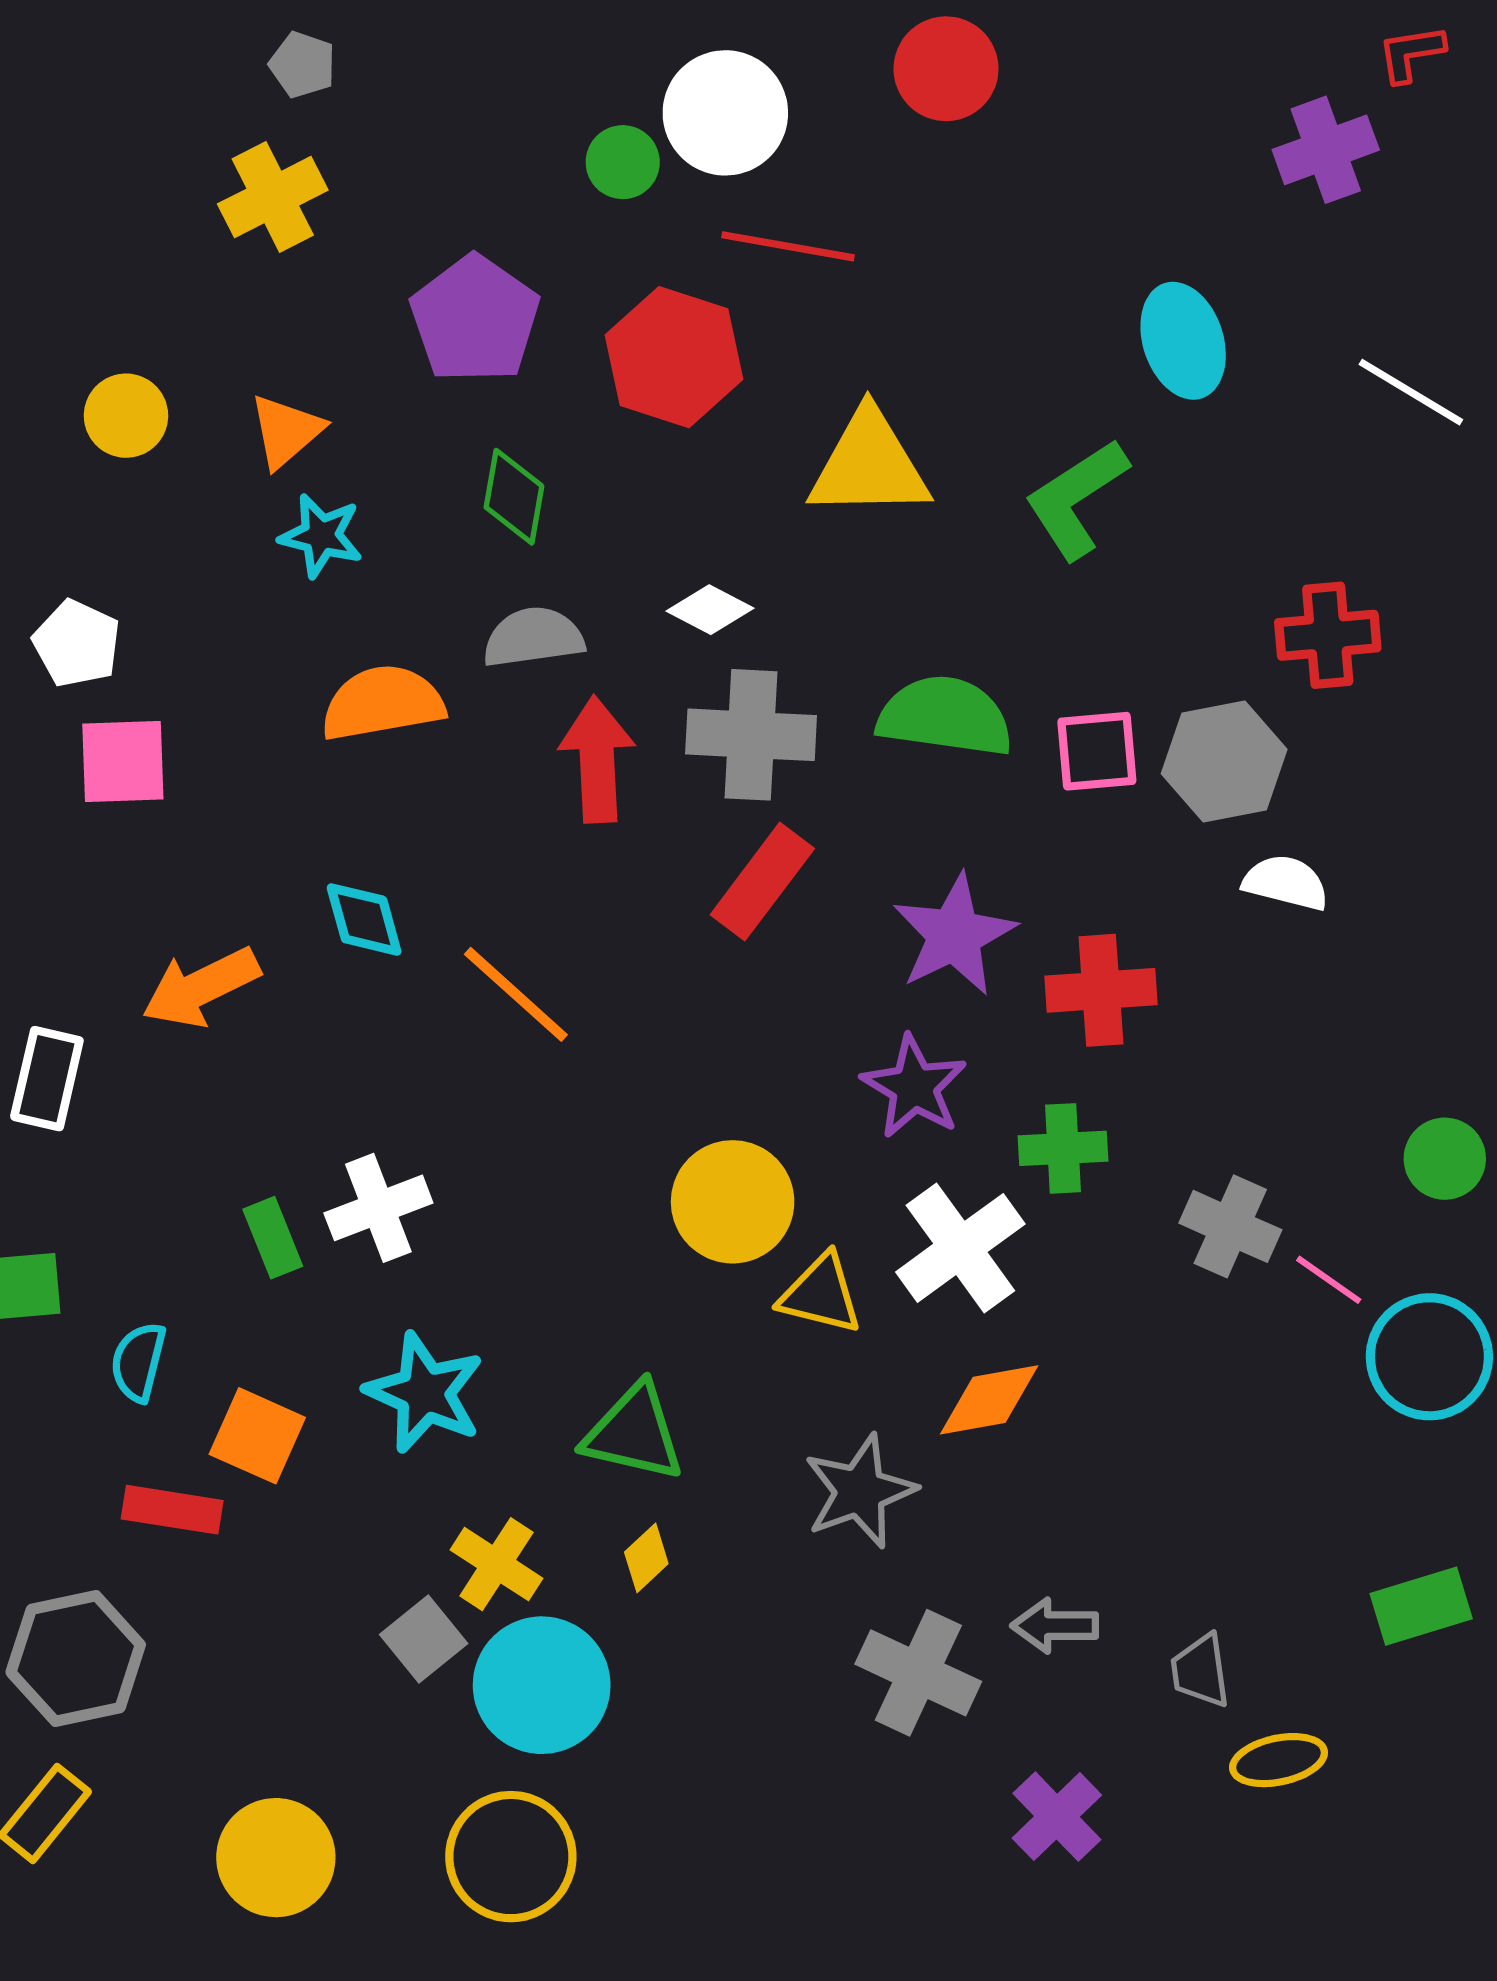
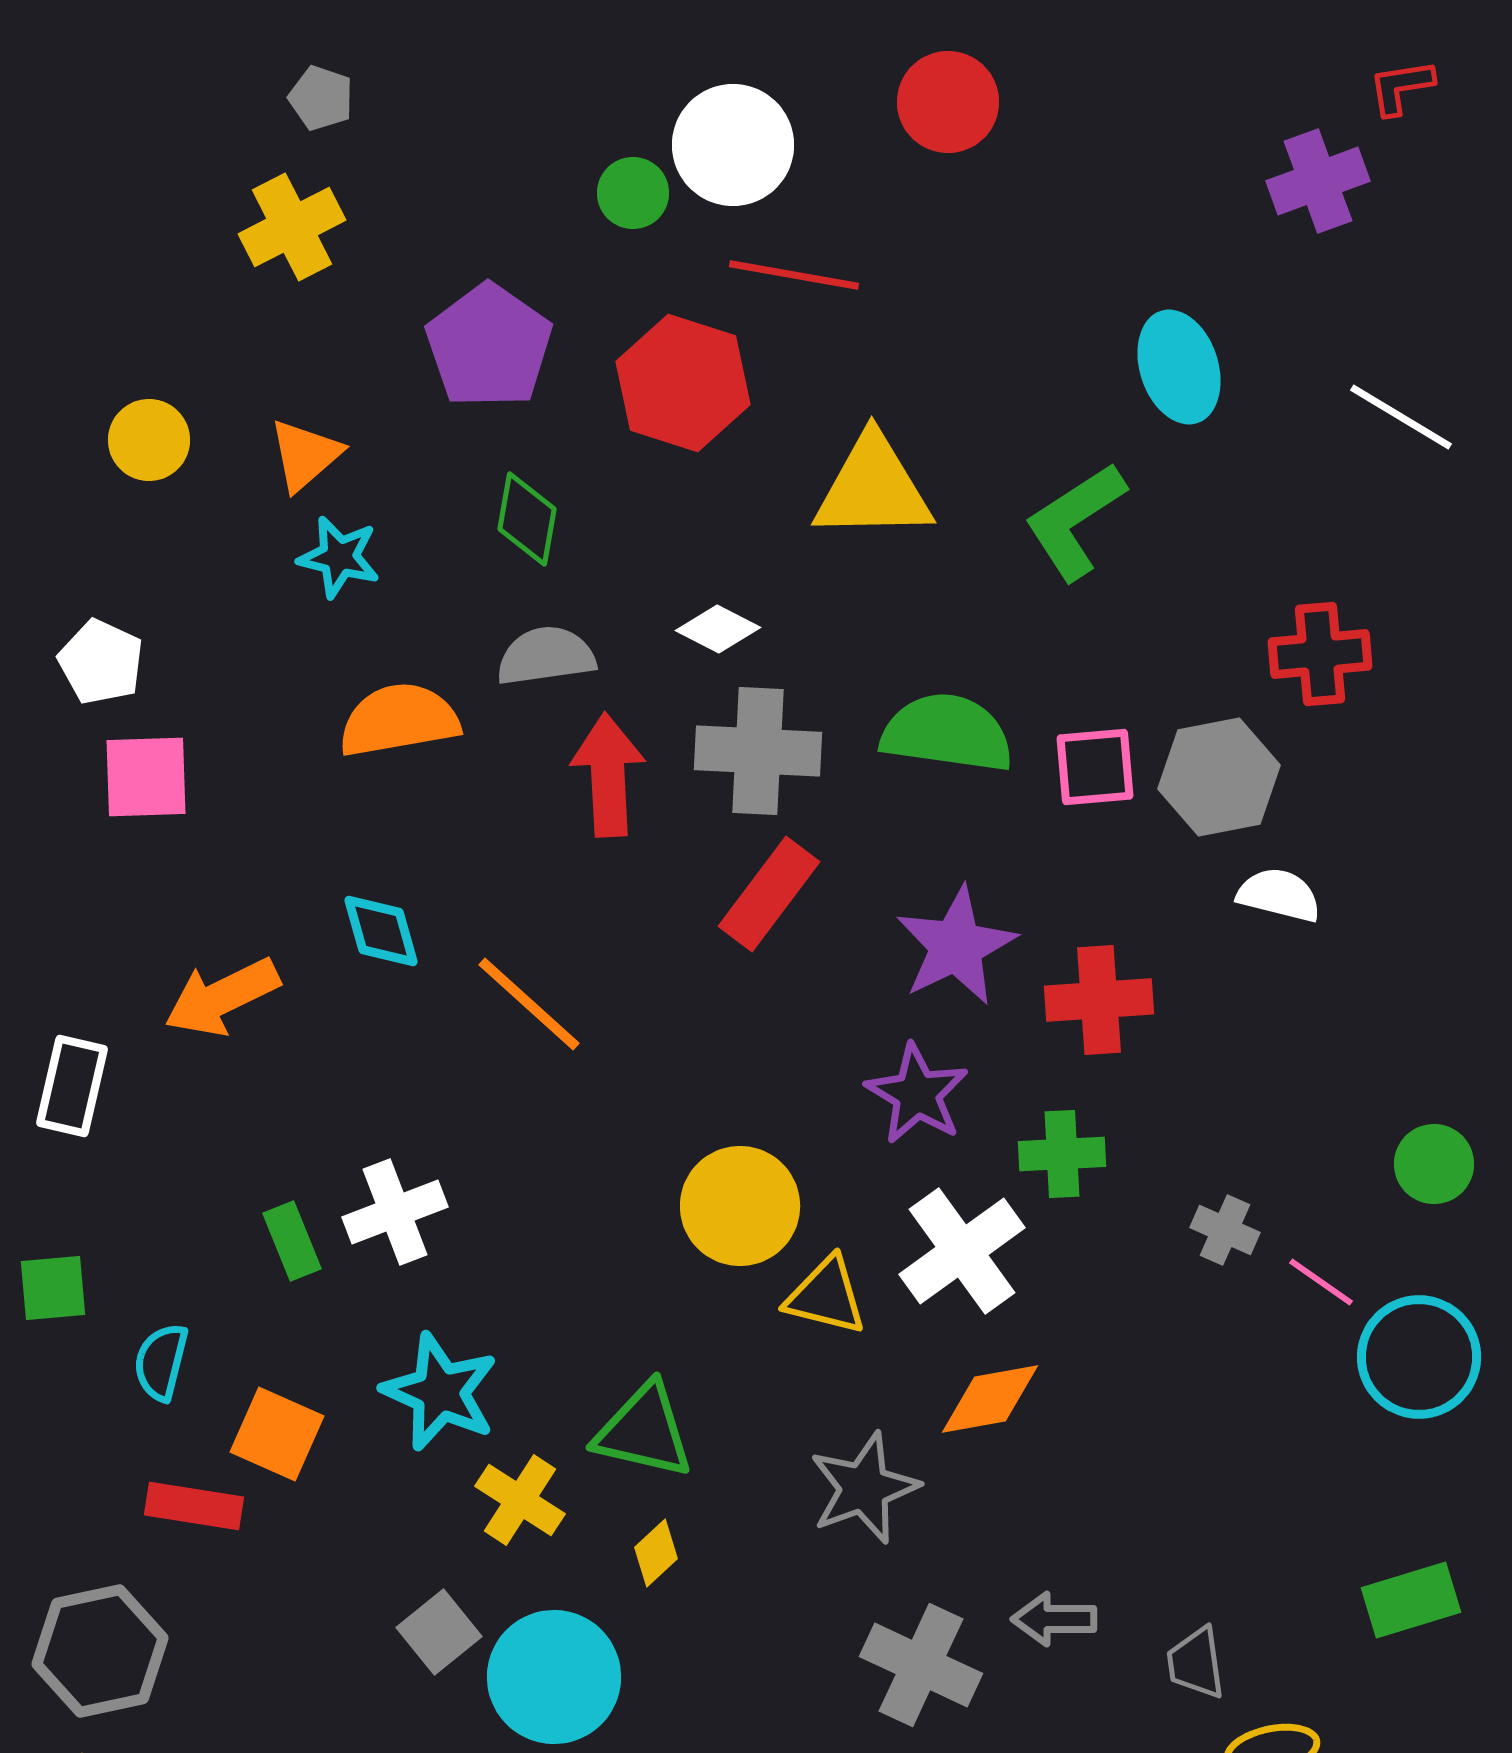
gray cross: (1230, 1226) -> (1225, 1230), size x0.7
yellow cross: (496, 1564) -> (520, 1500), moved

